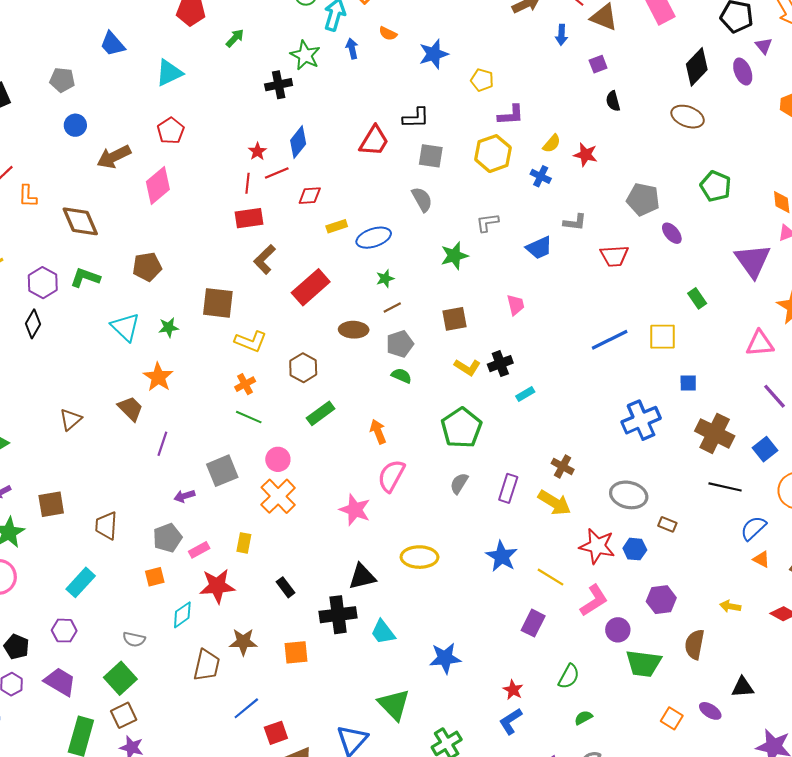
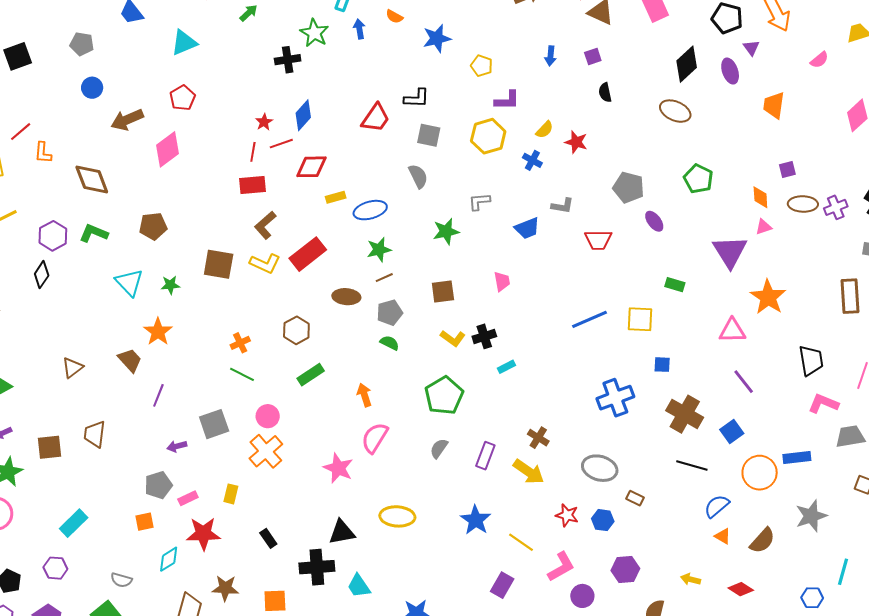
blue arrow: (562, 35) -> (550, 56), moved
red diamond: (310, 196) -> (311, 167), size x1.4
green star: (385, 279) -> (379, 250), size x1.4
green rectangle: (697, 298) -> (675, 285), turned -42
yellow L-shape: (251, 341) -> (265, 263), moved
brown trapezoid: (106, 526) -> (95, 434), moved
red star: (597, 546) -> (567, 515), size x0.7

